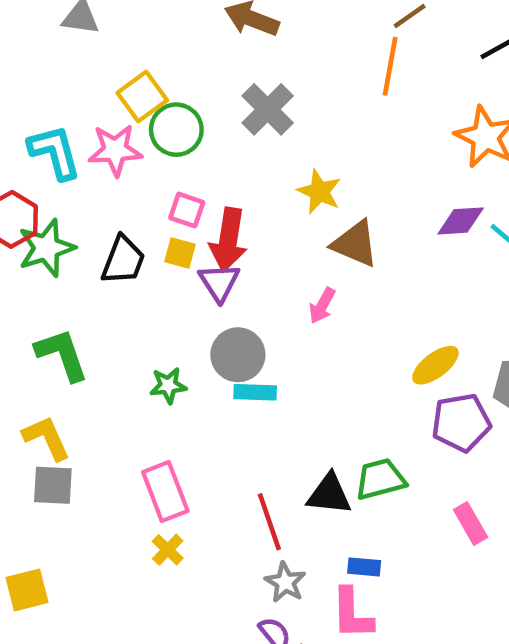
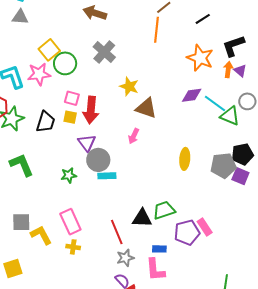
purple triangle: (219, 282) -> (87, 143), moved
yellow ellipse: (435, 365) -> (185, 159), turned -45
purple pentagon: (461, 423) -> (187, 232), moved
yellow L-shape: (46, 438) -> (41, 235), moved
yellow cross: (168, 550) -> (73, 247), turned -32
gray star: (285, 582) -> (125, 258), turned 30

